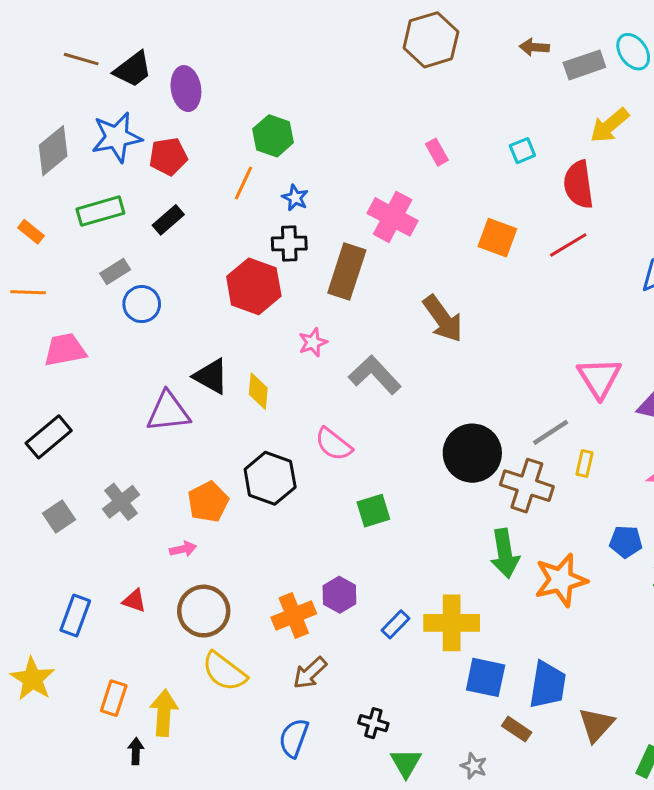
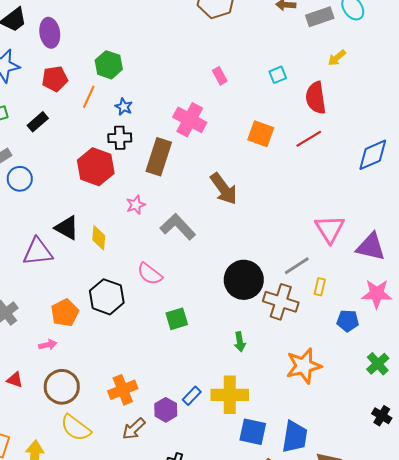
yellow arrow: (610, 125) -> (337, 58), size x0.7
red pentagon: (168, 156) -> (55, 79), moved
blue pentagon: (626, 542) -> (348, 321), moved
green arrow: (505, 553) -> (240, 342), moved, size x0.6
purple hexagon: (339, 595) -> (166, 410), moved

